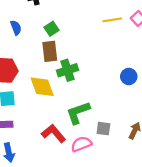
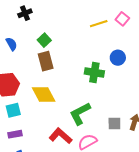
green cross: (67, 70) -> (94, 72), moved, turned 36
blue circle: (129, 76) -> (118, 58), moved
gray square: (103, 129) -> (114, 123), moved

